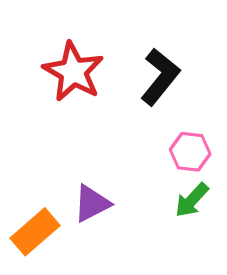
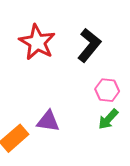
purple triangle: (92, 203) -> (48, 121), turned 35

